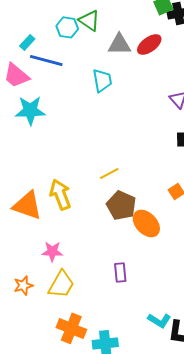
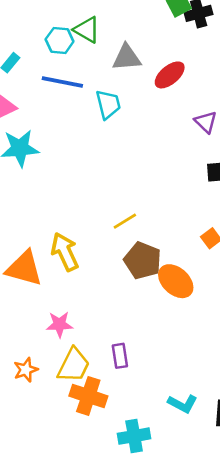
red ellipse: (149, 44) -> (170, 75), moved
blue line: (46, 60) -> (62, 82), moved
purple rectangle: (120, 272) -> (120, 356), moved
cyan L-shape: (159, 320) -> (183, 404), moved
orange cross: (71, 328) -> (88, 396), moved

